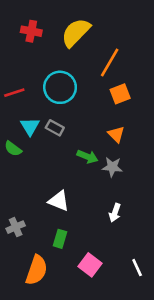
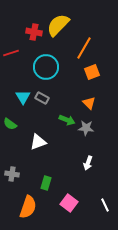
red cross: (31, 31) -> (34, 32), moved
red line: (14, 93) -> (11, 53), moved
green semicircle: (13, 149) -> (10, 124), moved
white triangle: (59, 201) -> (38, 142), moved, turned -42
gray cross: (16, 227) -> (12, 174), turned 32

